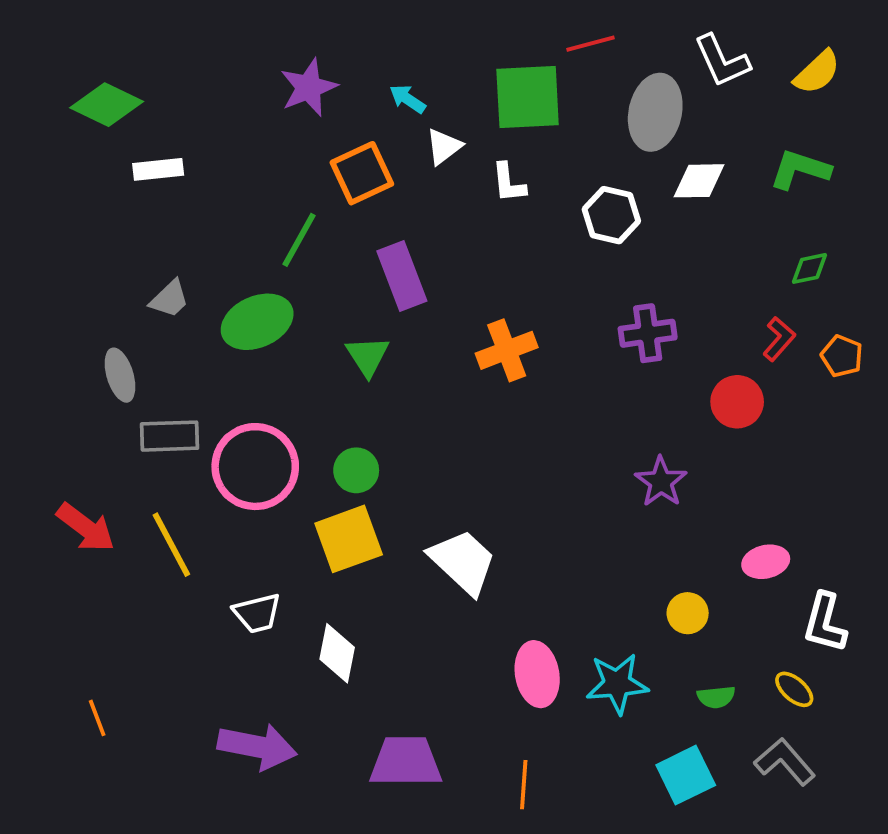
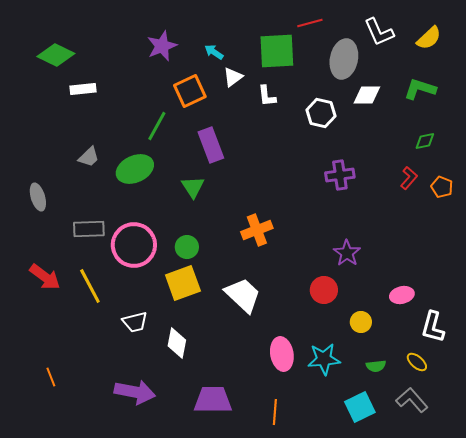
orange cross: (507, 350) -> (257, 230), moved
gray ellipse: (120, 375) -> (38, 197), moved
red circle: (737, 402) -> (324, 290), moved

